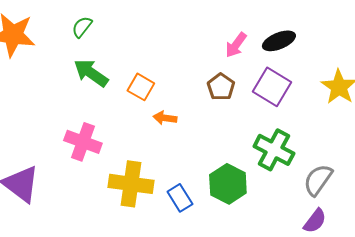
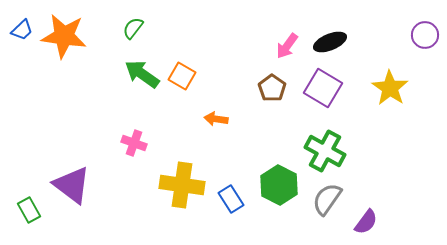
orange square: (141, 87) -> (182, 76), moved
pink cross: (83, 142) -> (134, 143), size x0.7
gray semicircle: (318, 180) -> (327, 199), moved

